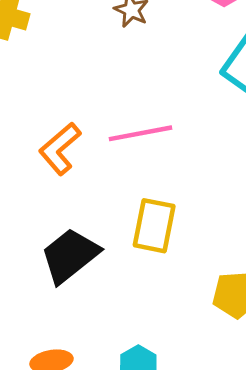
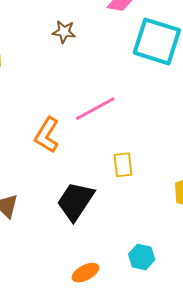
yellow rectangle: (154, 226) -> (123, 165), size x0.7

